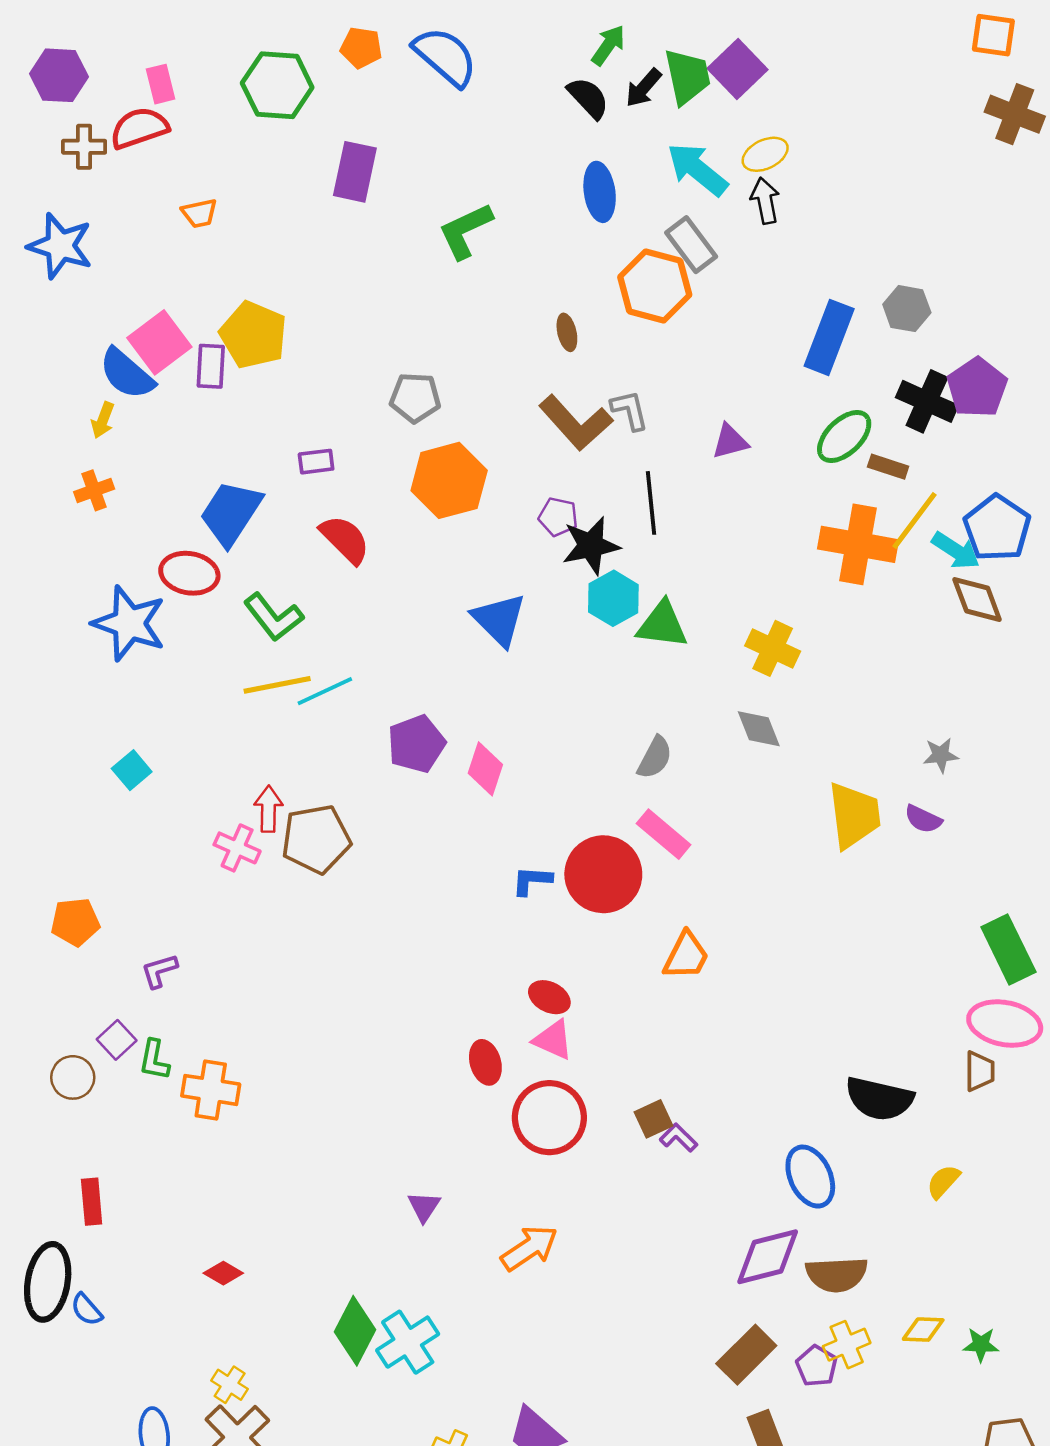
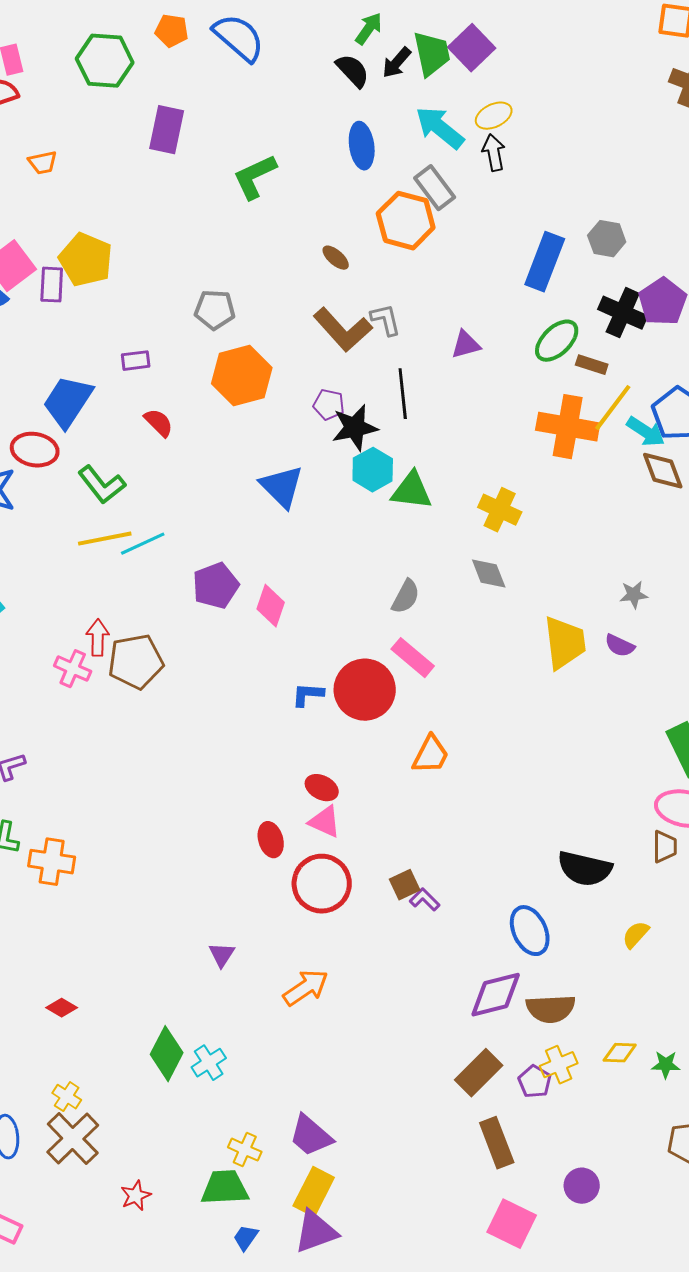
brown ellipse: (567, 332) -> (336, 258), turned -36
red semicircle: (345, 539) -> (159, 423), size x0.7
cyan cross: (408, 1342) -> (209, 1063), size x0.7

